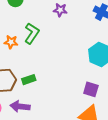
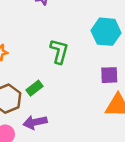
green L-shape: (32, 33) -> (59, 51), moved

